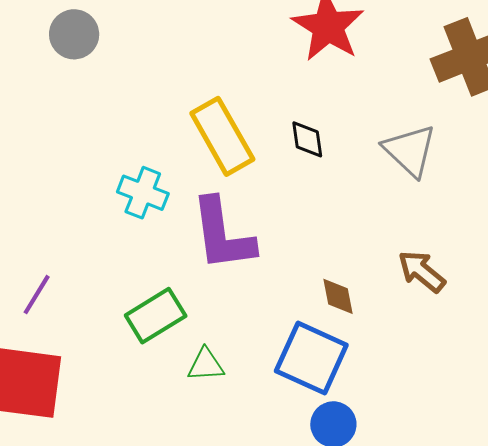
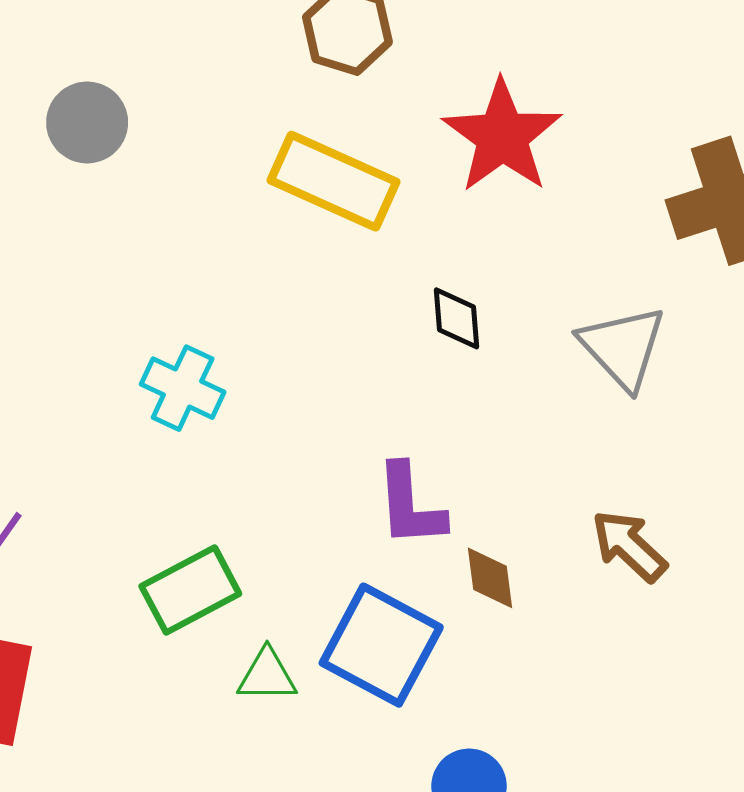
yellow rectangle: (222, 136) -> (334, 181), moved, turned -40
purple L-shape: (222, 234) -> (410, 505), moved, size x0.7
blue square: (311, 358) -> (381, 645), moved

